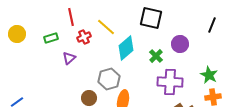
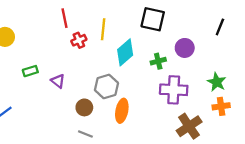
yellow line: (106, 27) -> (103, 29), turned 54
green rectangle: (51, 38) -> (30, 71), moved
green cross: (156, 56) -> (158, 61), turned 32
purple triangle: (69, 58) -> (58, 81), moved, turned -40

